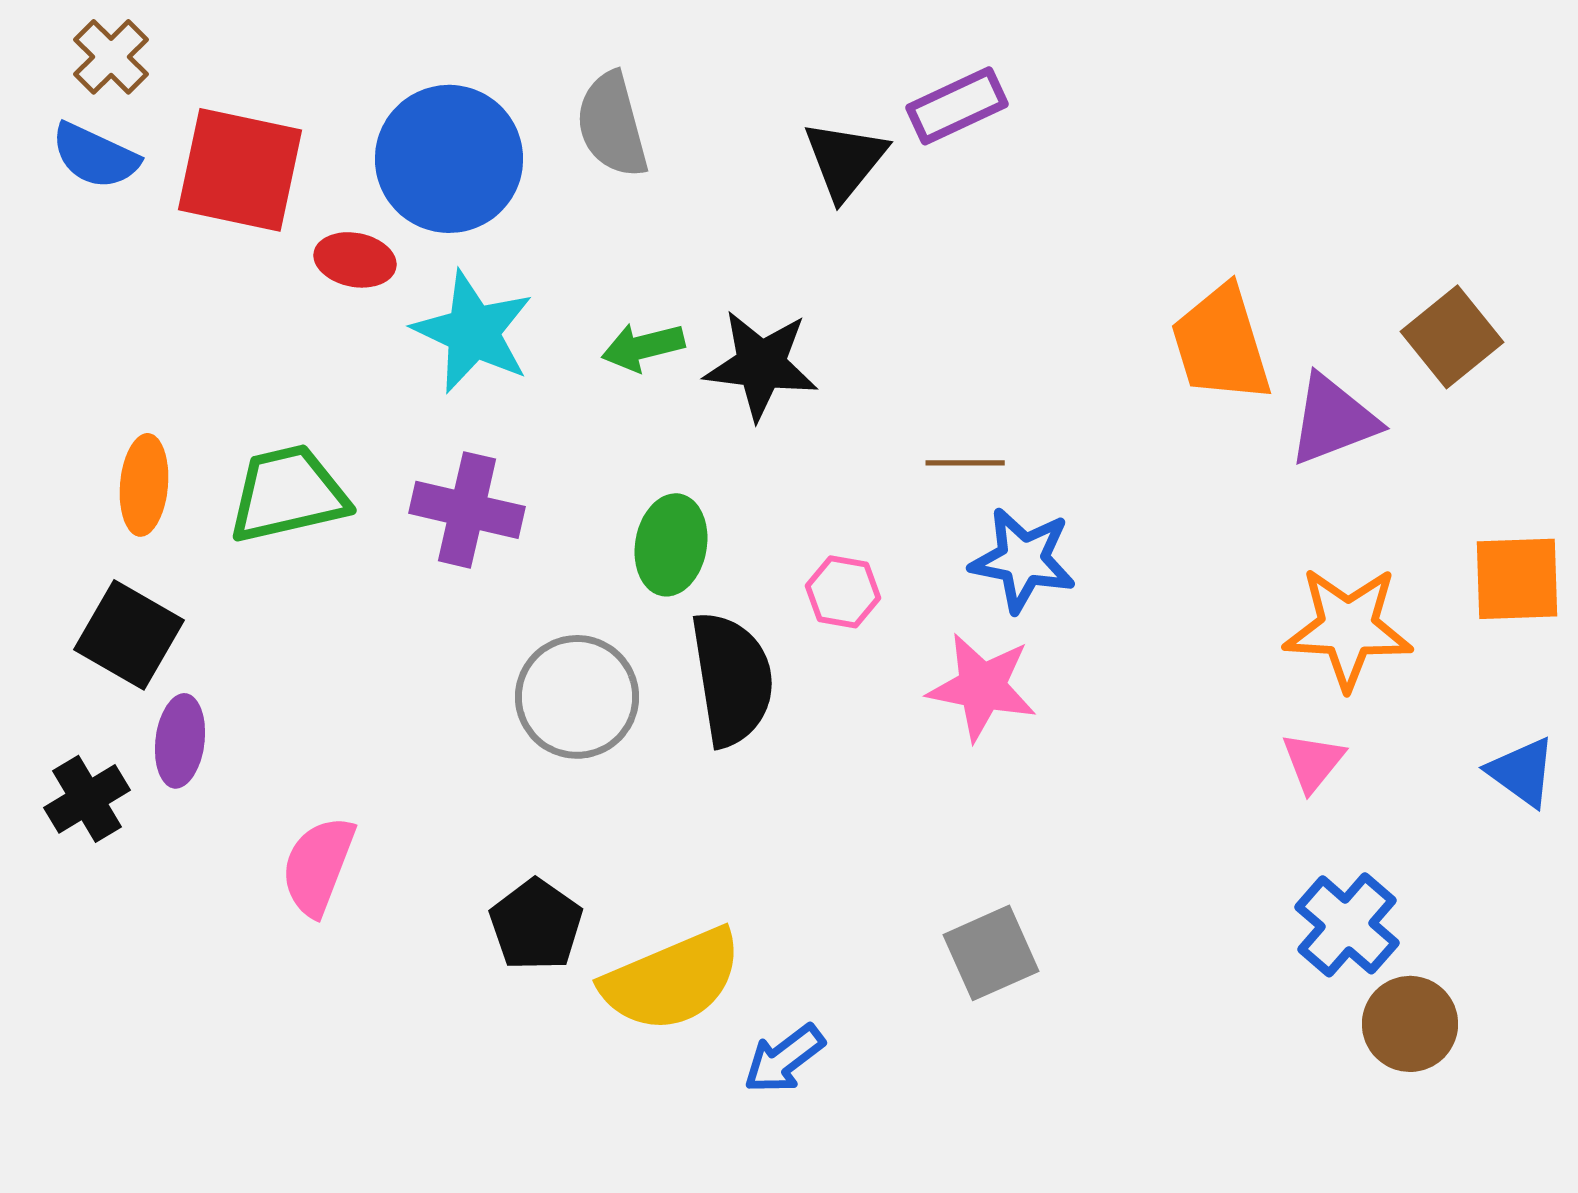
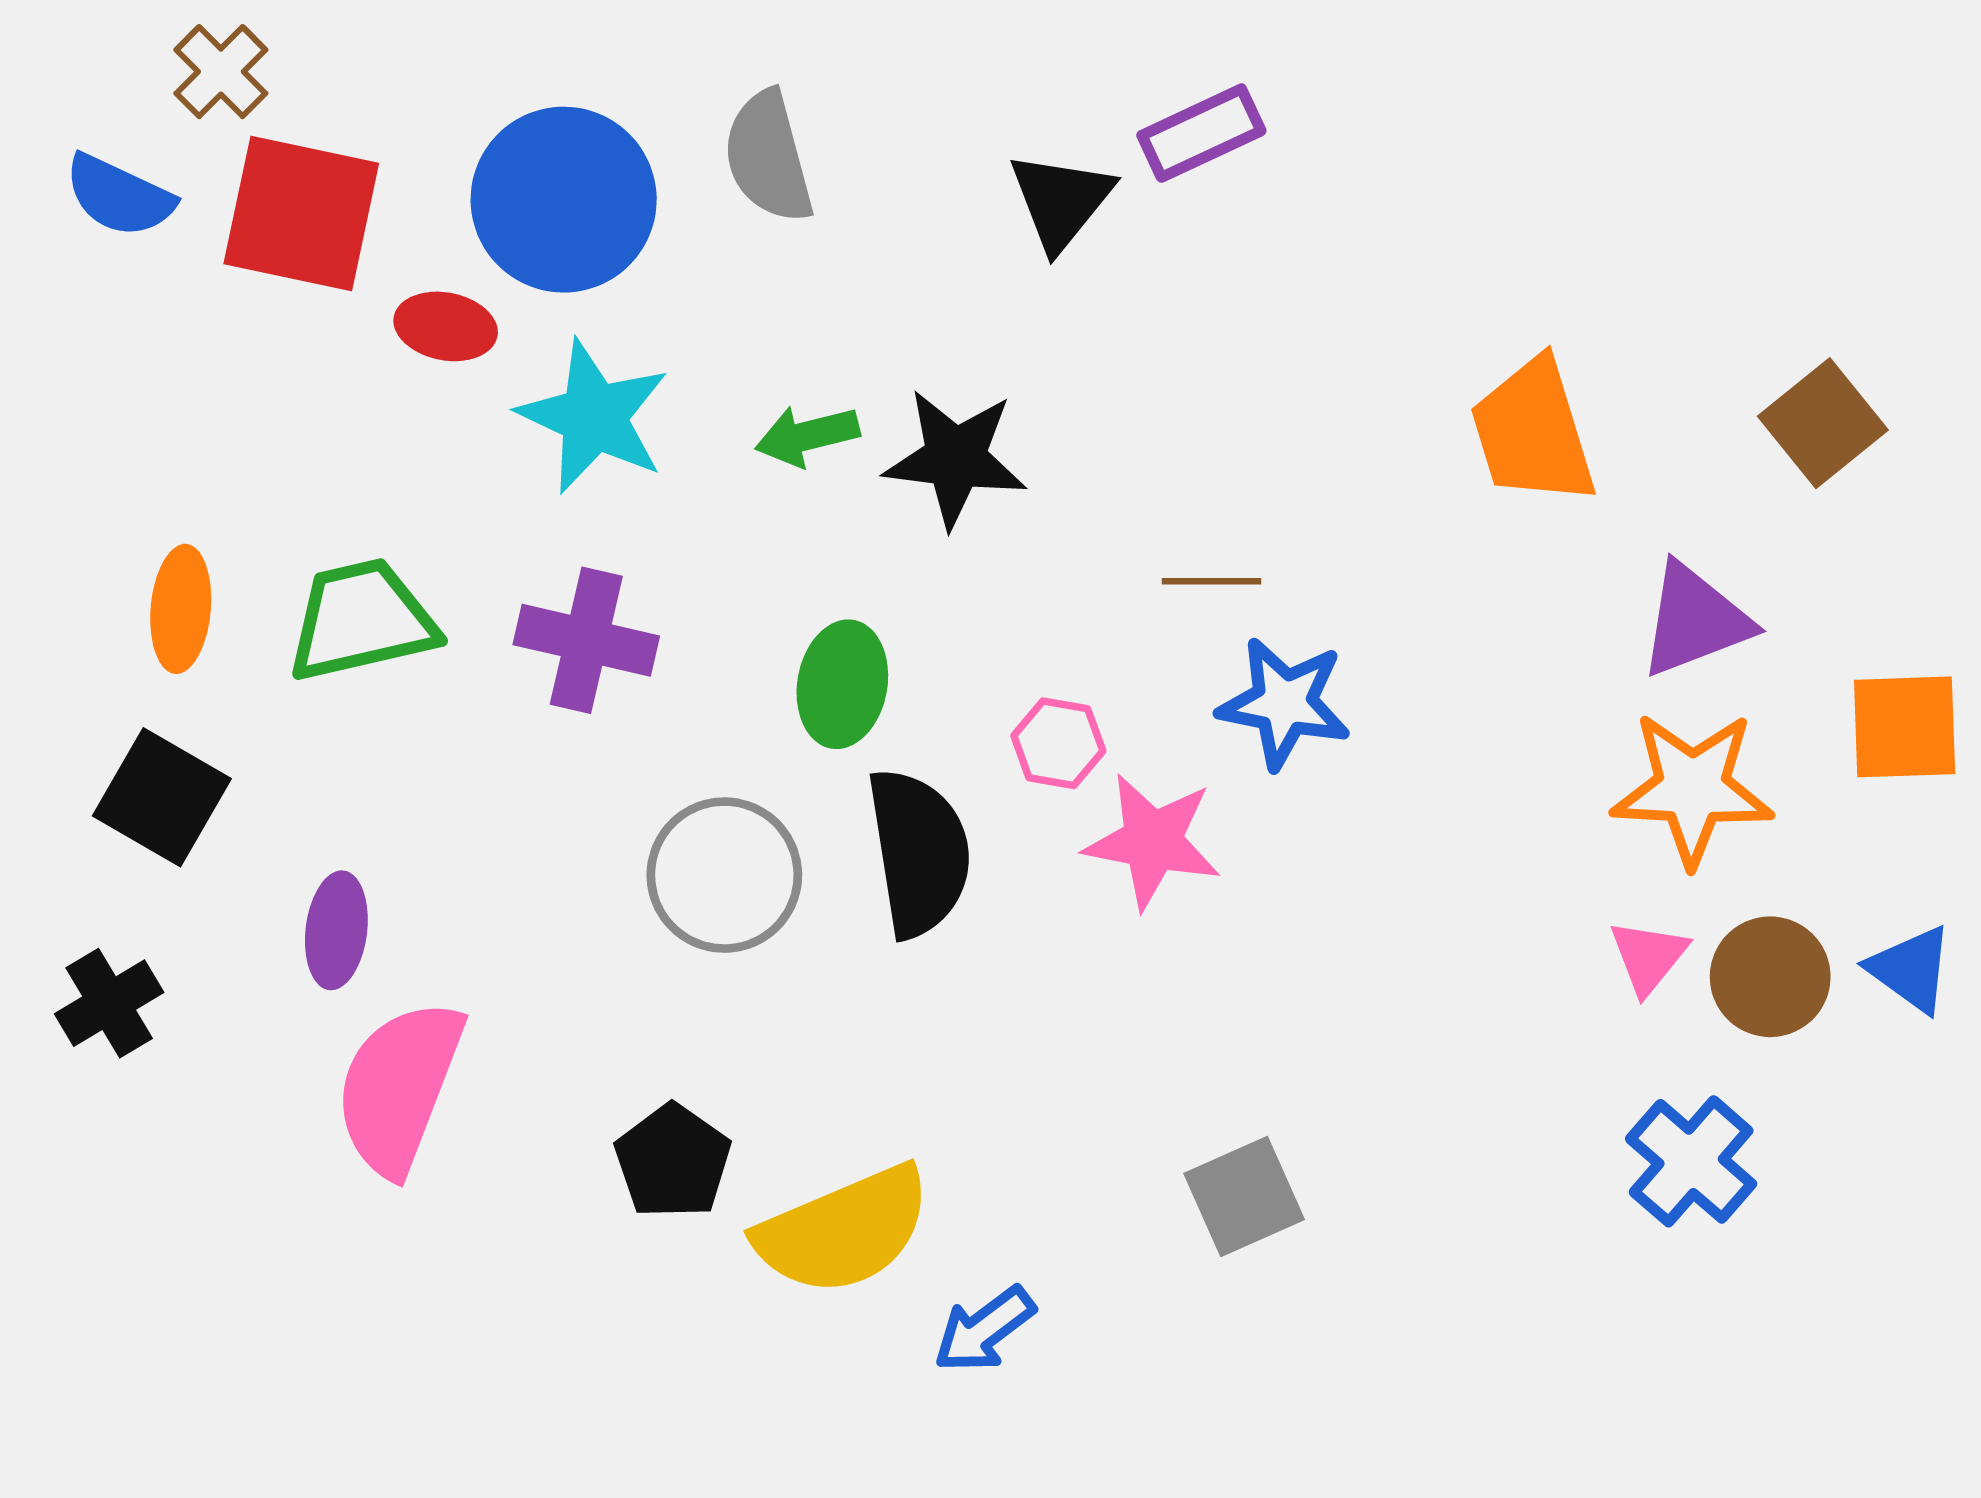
brown cross: (111, 57) -> (221, 72), moved
purple triangle: (1333, 420) -> (1695, 620), moved
pink star: (982, 687) -> (1152, 841), moved
purple ellipse: (180, 741) -> (336, 930), moved
pink semicircle: (318, 866) -> (399, 1087), size x1.4
brown circle: (1410, 1024) -> (1770, 977), moved

